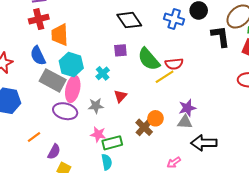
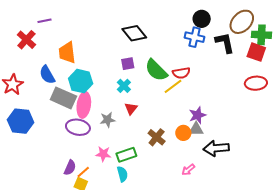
red cross: (39, 19) -> (26, 40), moved, turned -30
blue cross: (174, 19) -> (195, 37), moved
cyan cross: (103, 73) -> (124, 86), moved
orange circle: (155, 118) -> (183, 133), moved
pink star: (98, 134) -> (103, 154), moved
orange line: (34, 137) -> (83, 172), moved

